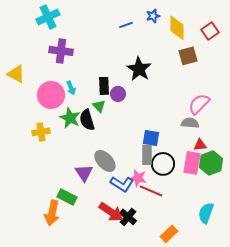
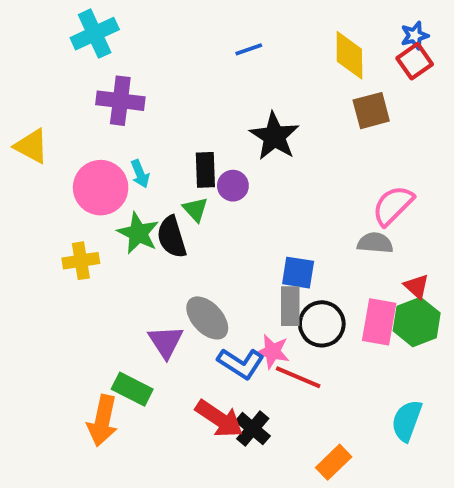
blue star: (153, 16) -> (415, 36), moved
red triangle: (200, 145) -> (417, 286), moved, turned 48

